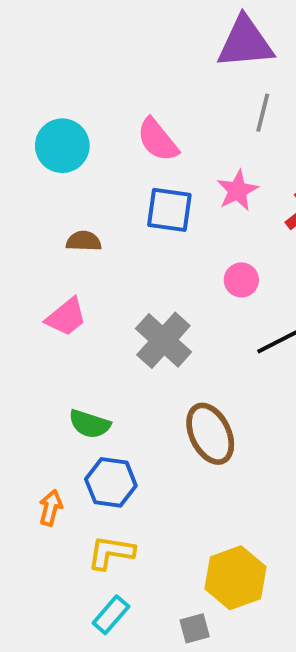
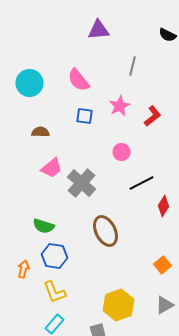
purple triangle: (245, 43) -> (98, 30), moved, size x0.7
blue square: (169, 210) -> (84, 116), size x0.7
pink trapezoid: (66, 317) -> (52, 168), moved
yellow L-shape: (111, 552) -> (54, 292), turned -120

